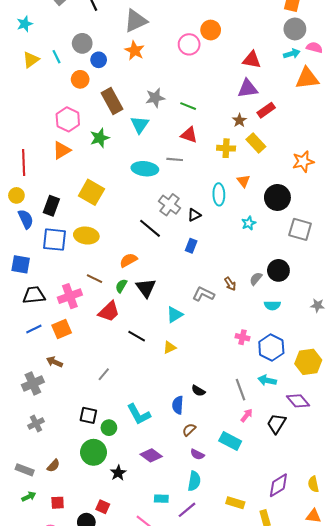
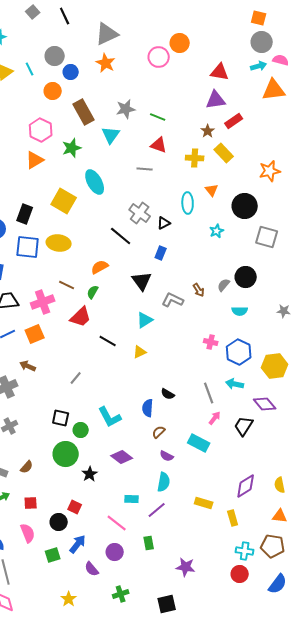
cyan ellipse: (145, 169) -> (95, 182), moved, turned 55
black triangle: (146, 288) -> (142, 281), moved

